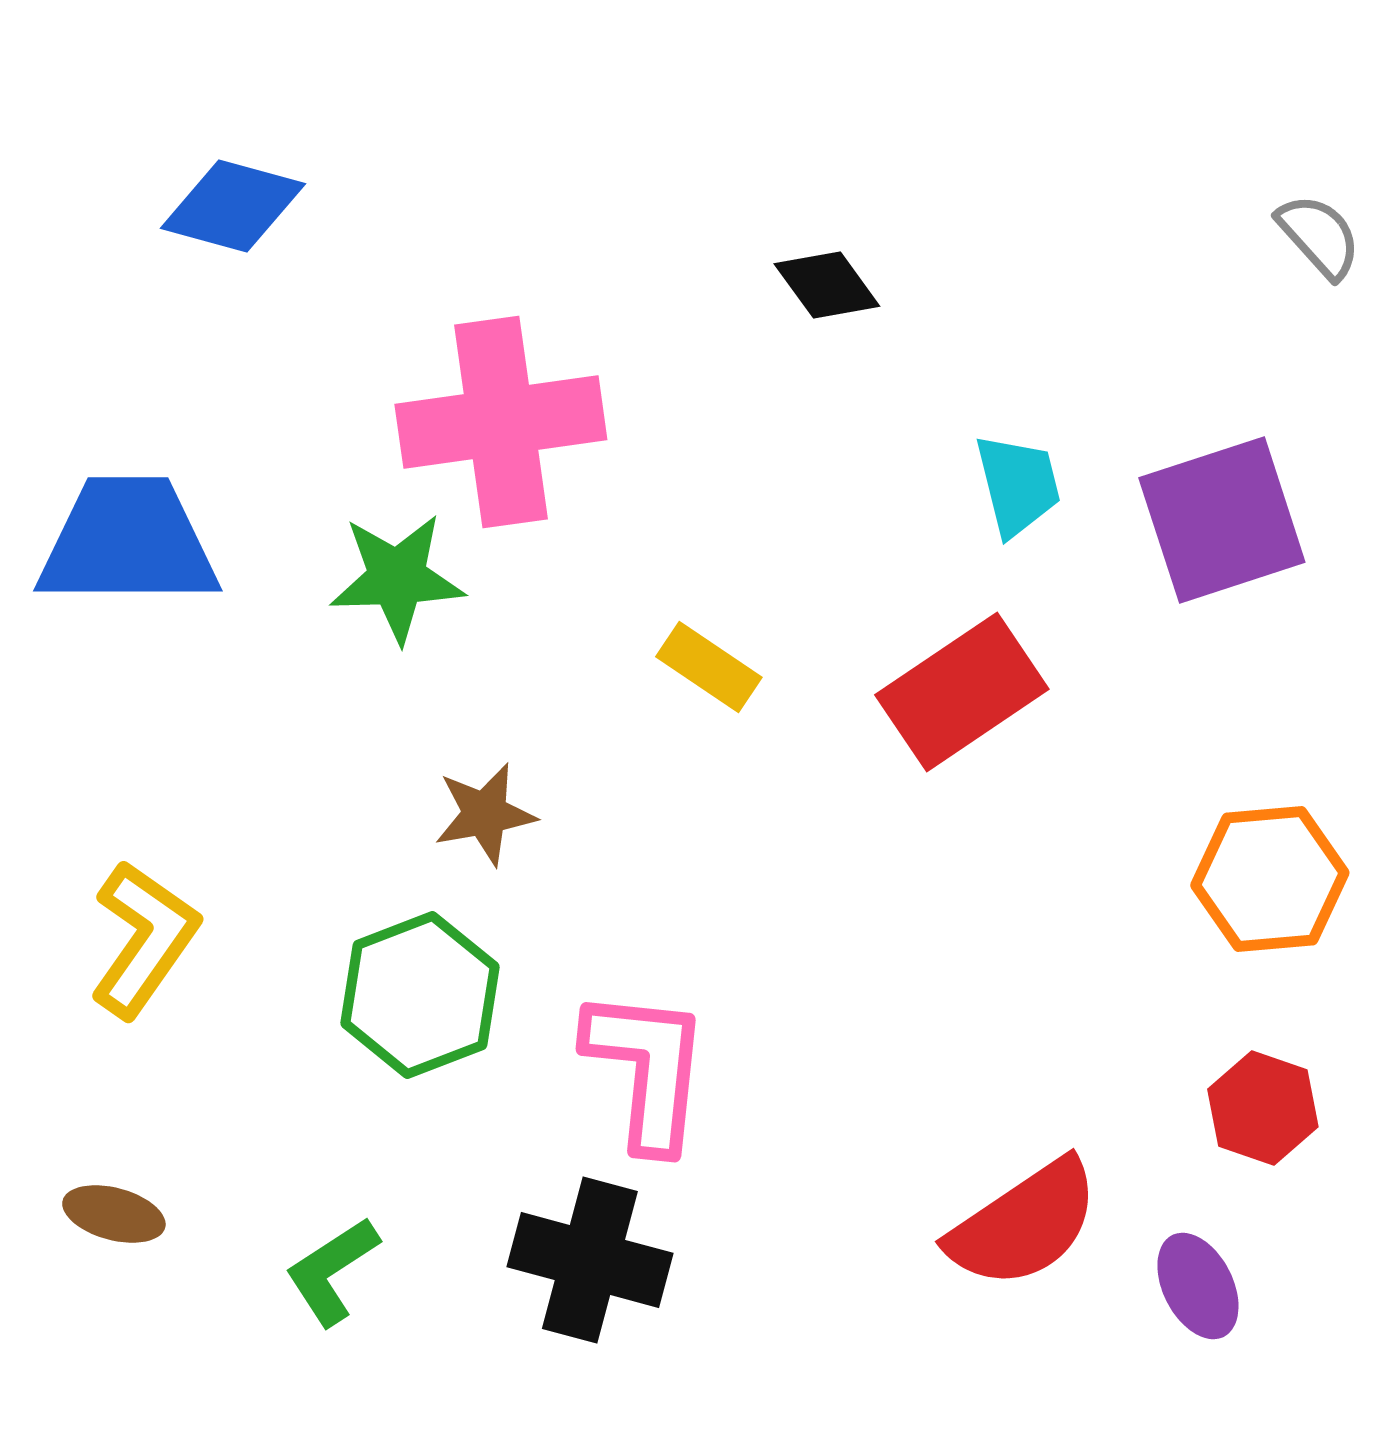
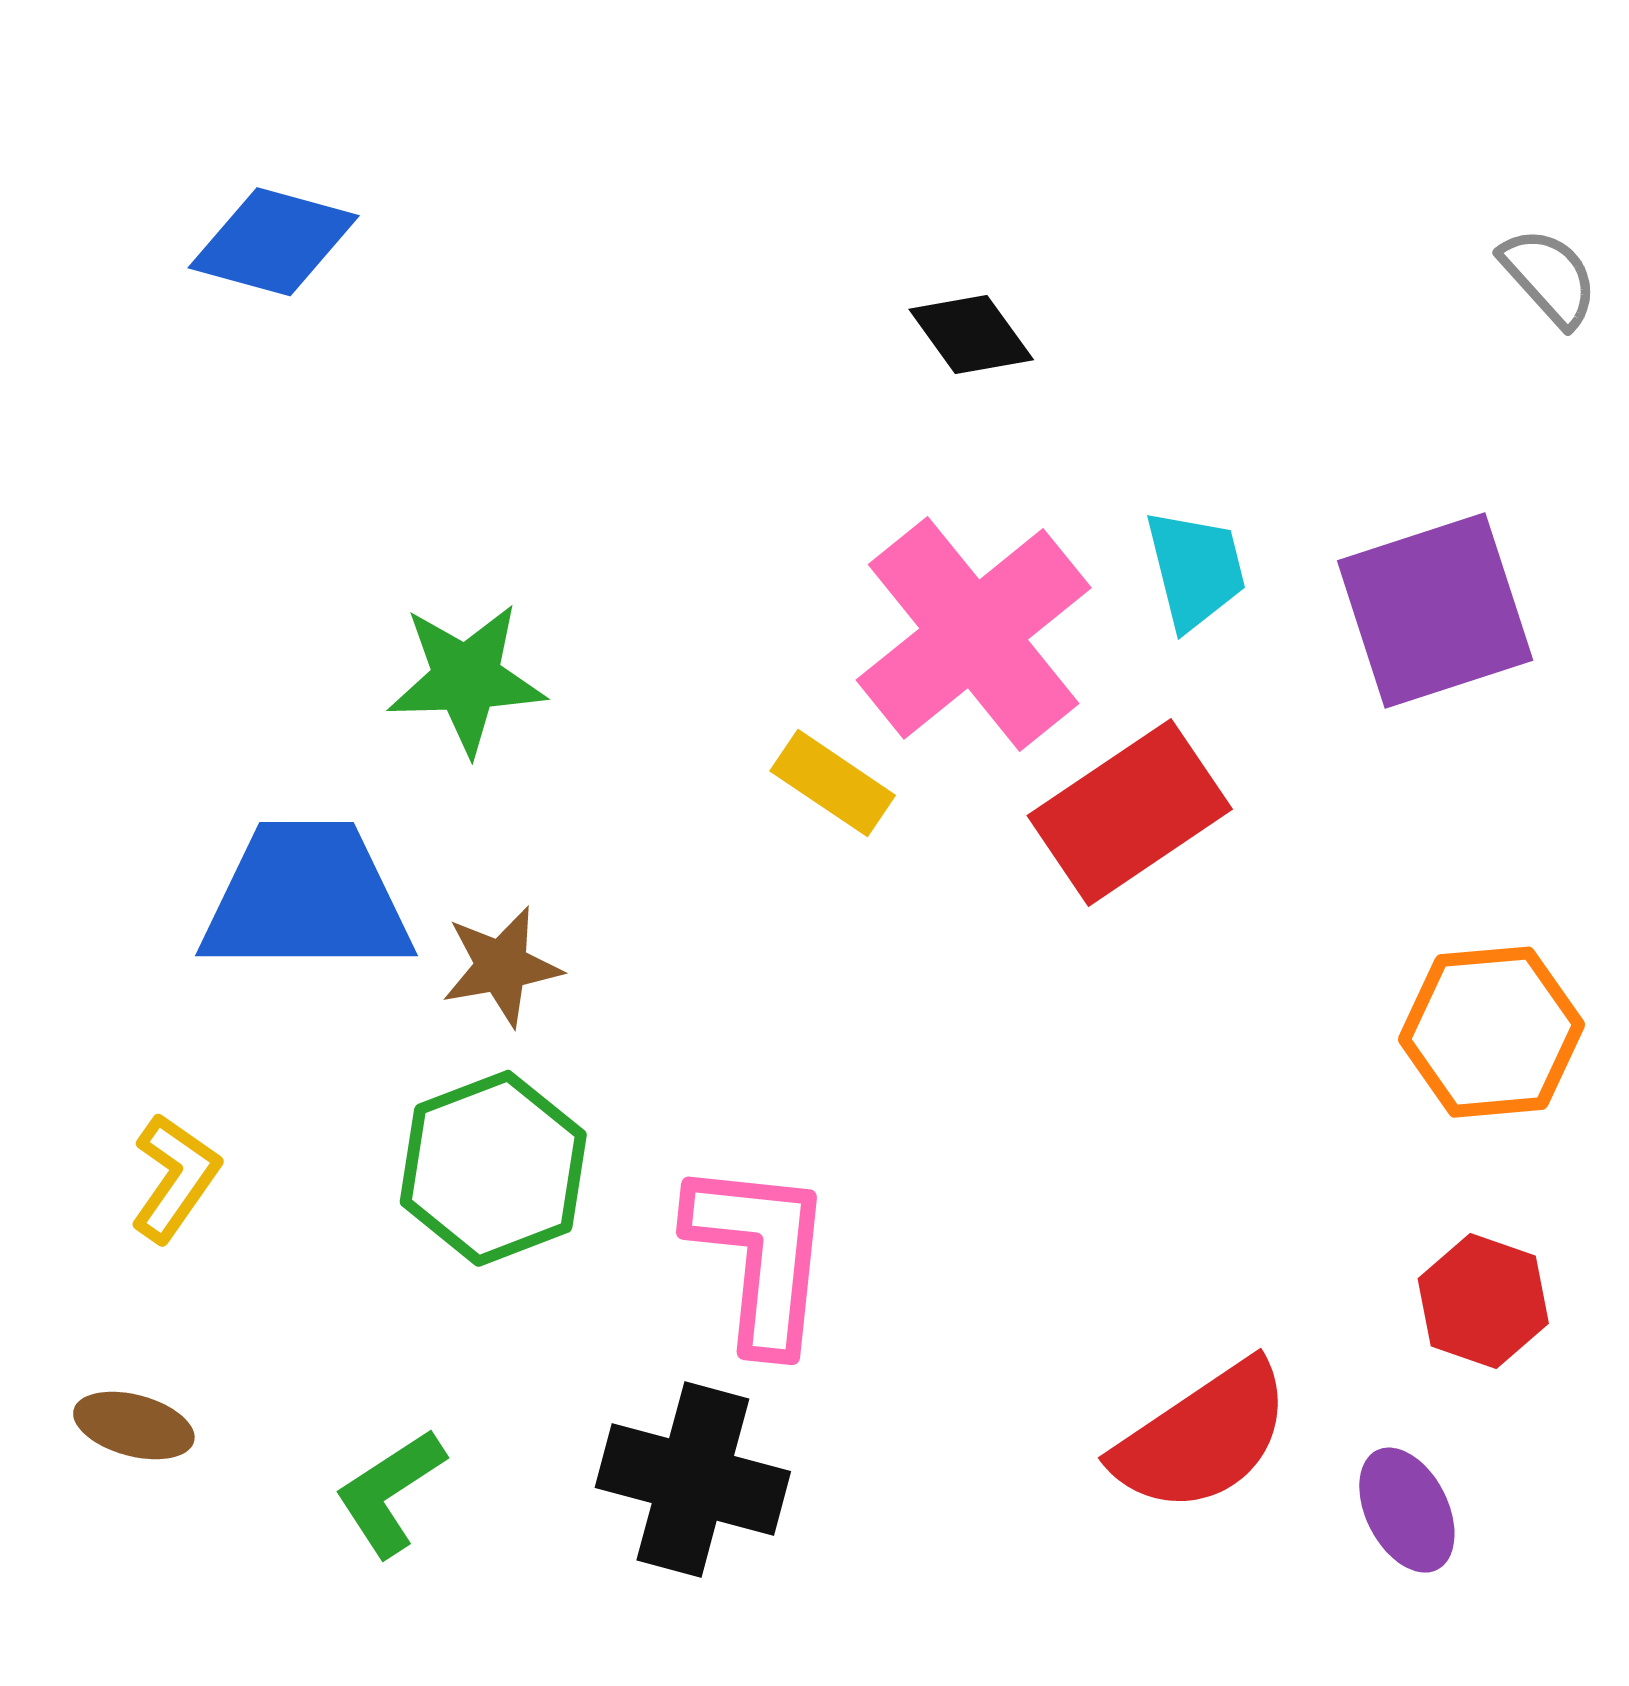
pink cross: (501, 422) -> (974, 634), moved, turned -31
blue trapezoid: (128, 542) -> (307, 898), moved
brown star: (485, 814) -> (501, 966), moved
yellow L-shape: (144, 939) -> (175, 1178), moved, size x0.7

